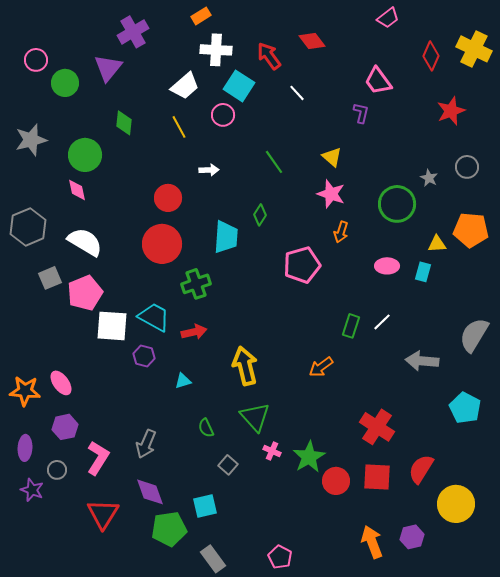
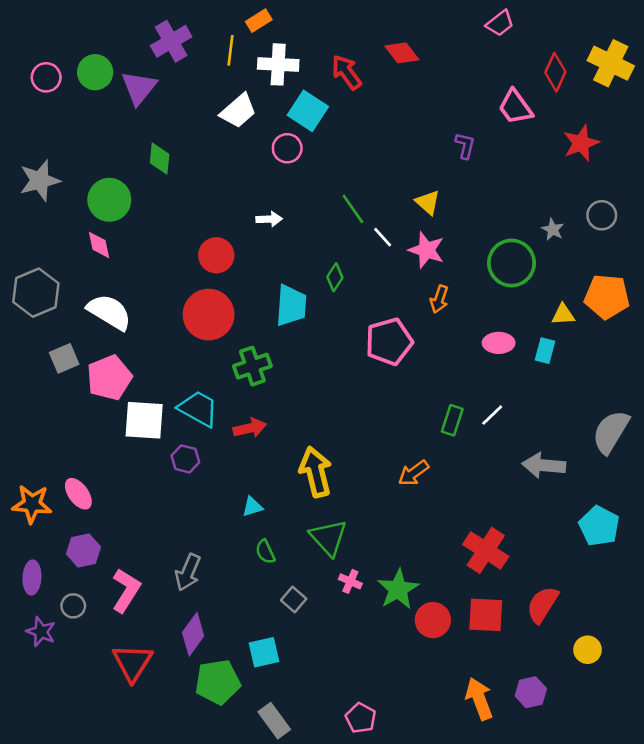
pink trapezoid: (378, 81) -> (515, 107), moved
green circle: (65, 83) -> (95, 72), moved
white line: (297, 93) -> (383, 237), moved
yellow line: (179, 127) -> (230, 50), moved, turned 35
cyan triangle: (183, 381) -> (252, 507), moved
purple diamond: (150, 492) -> (193, 634), turned 56
yellow circle: (456, 504) -> (588, 650), size x0.6

